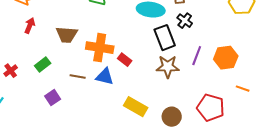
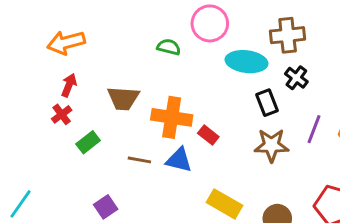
black rectangle: (165, 38) -> (267, 103), size x0.7
red cross: (11, 71) -> (62, 114), moved
purple square: (53, 98) -> (106, 207), moved

